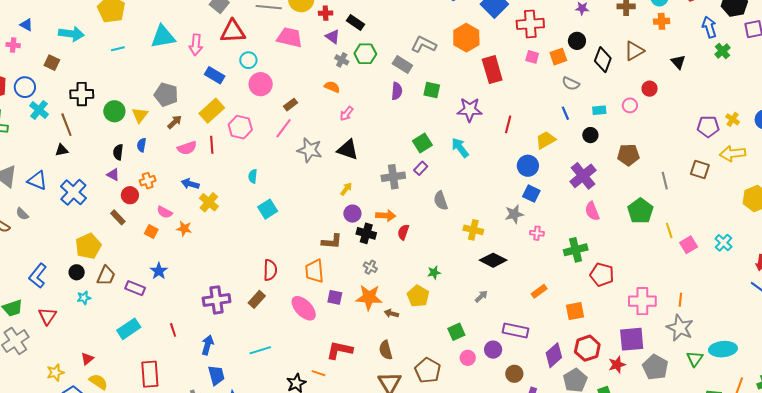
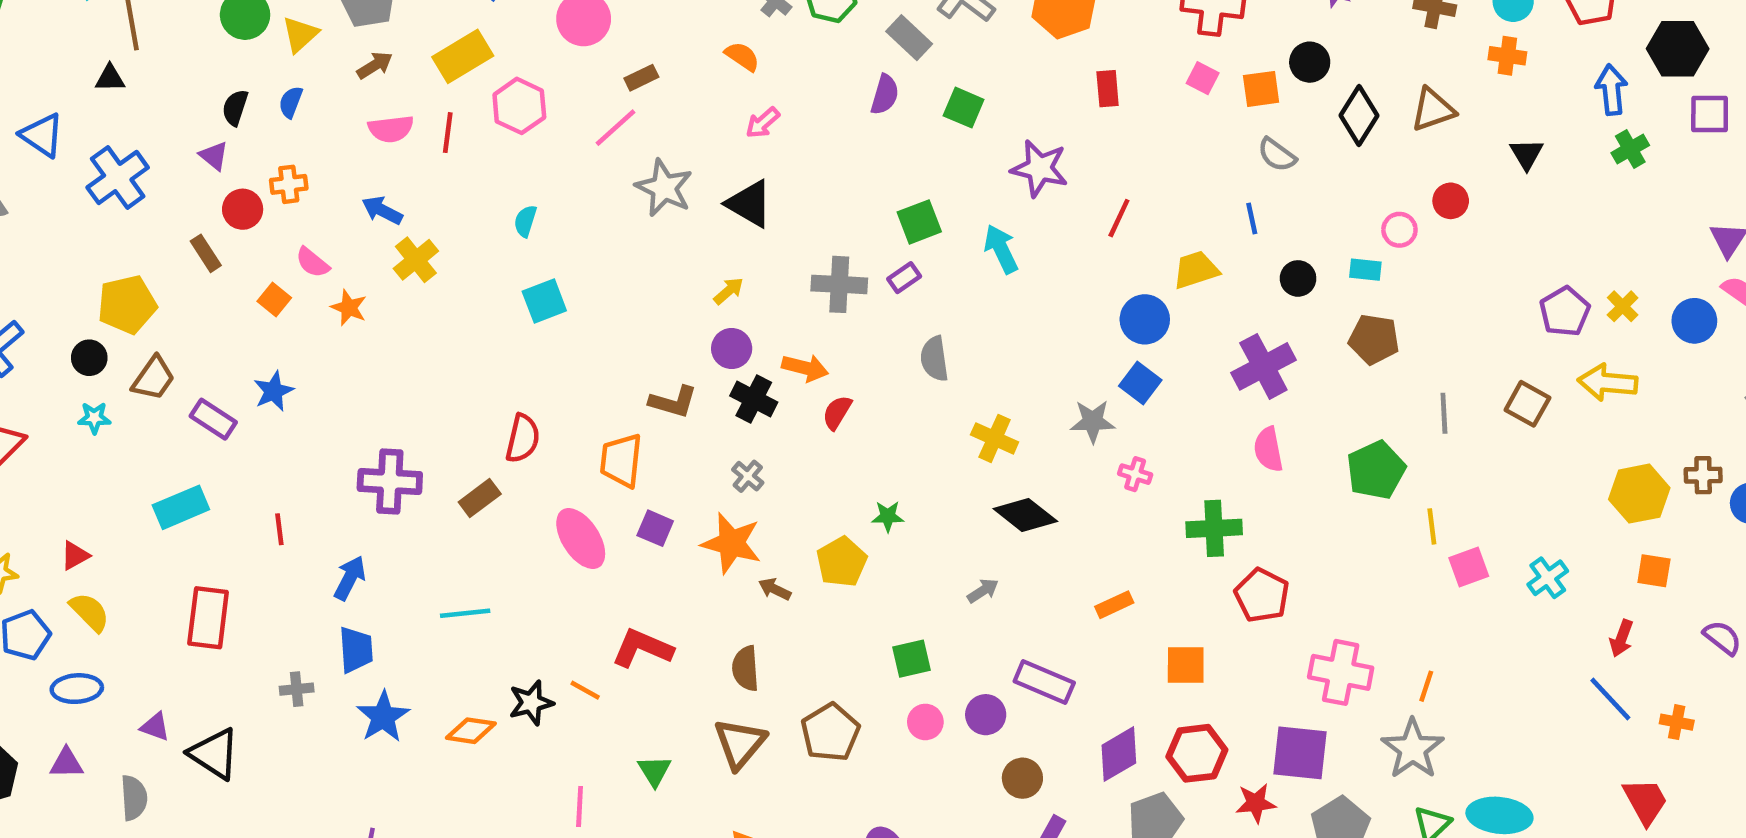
red rectangle: (492, 70) -> (1108, 89), size x0.6
cyan rectangle: (599, 110) -> (1365, 270), moved
purple pentagon: (708, 127) -> (1565, 312), turned 30

